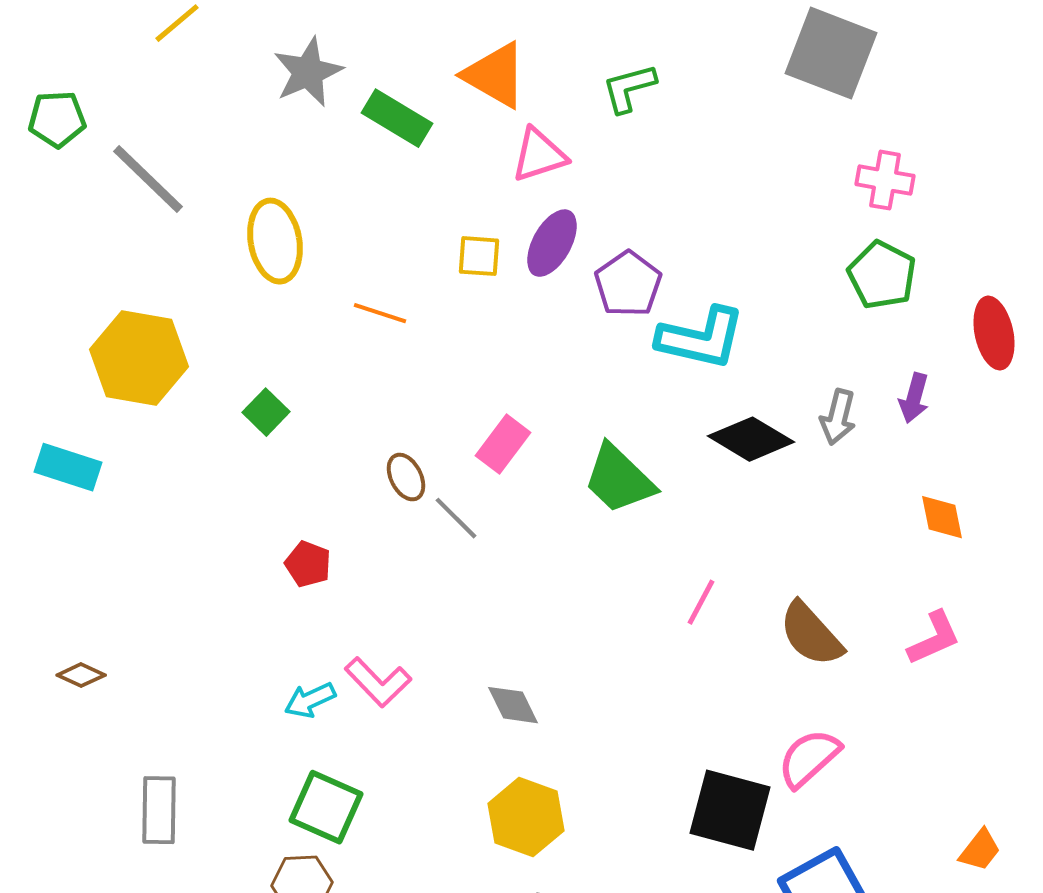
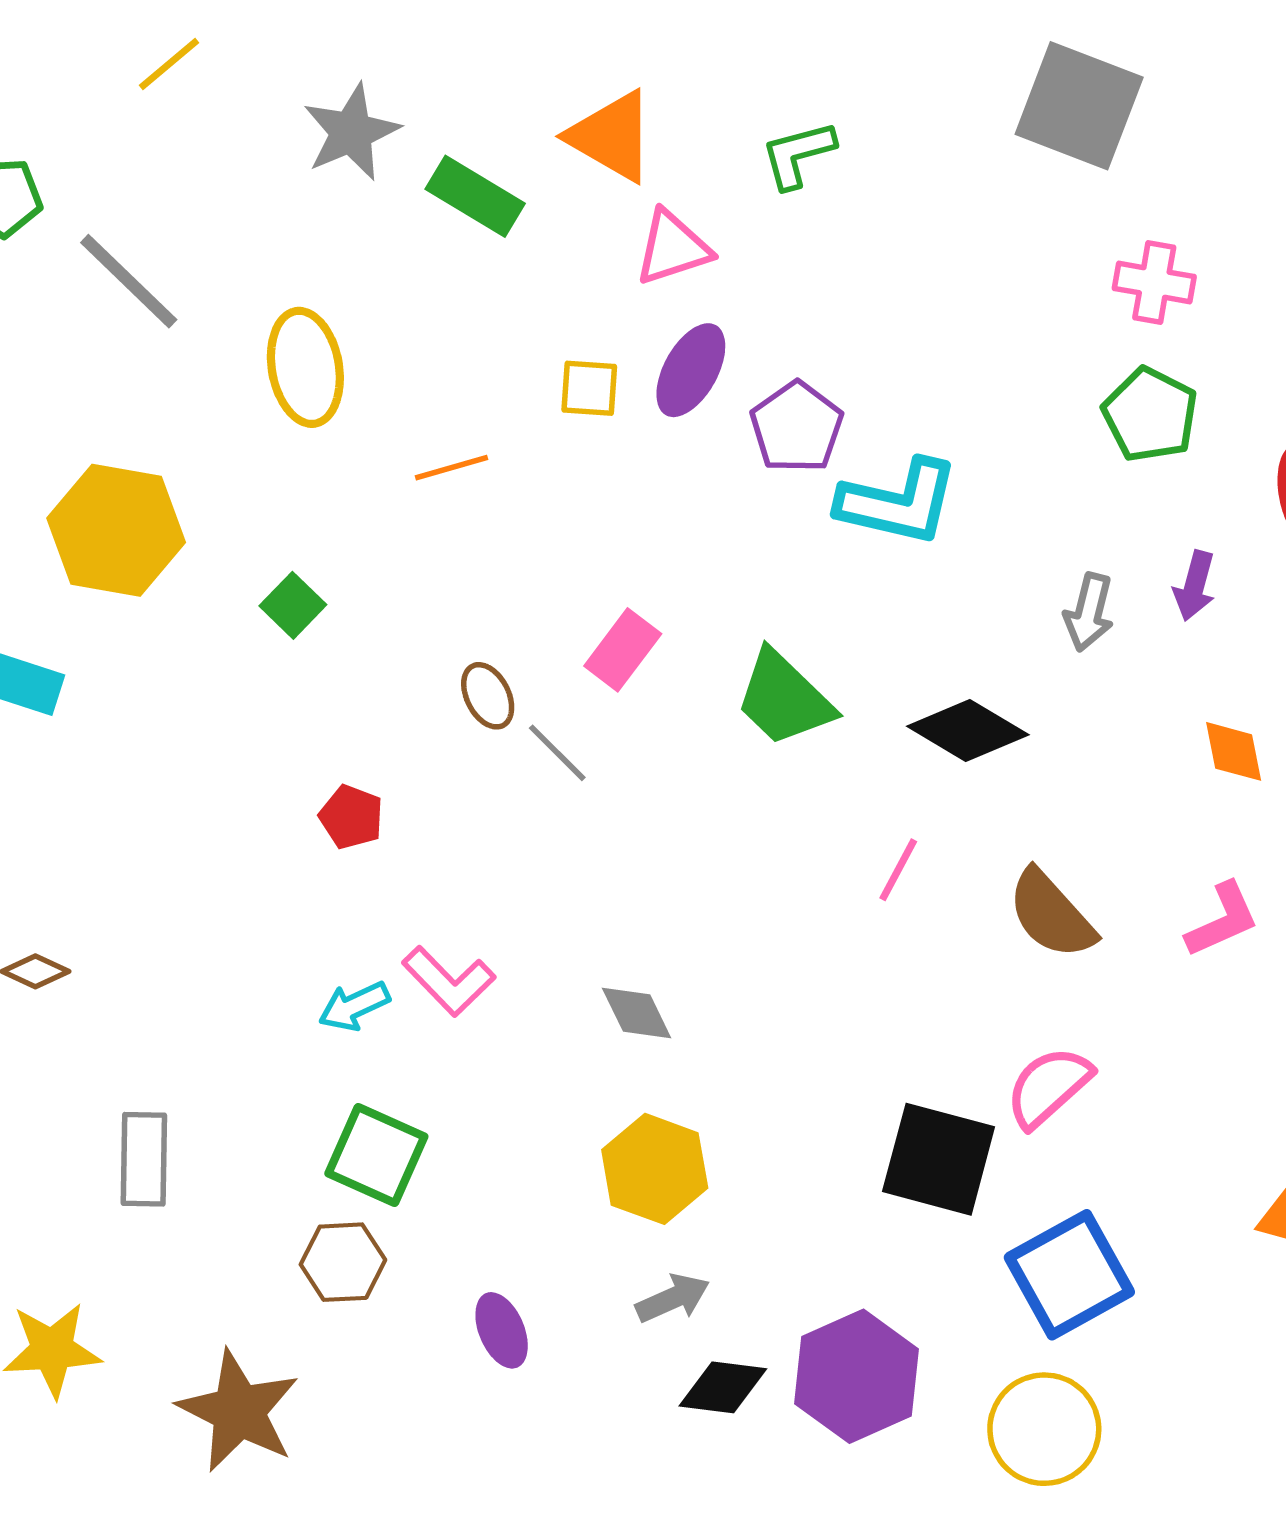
orange line: (380, 313) -> (452, 468), turned -34
black diamond: (751, 439) -> (968, 731), moved

